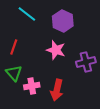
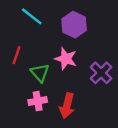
purple cross: (86, 62) -> (101, 73), turned -30
green triangle: (14, 73) -> (40, 73), moved

